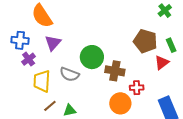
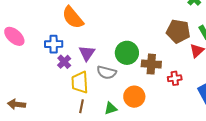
purple triangle: (53, 43) -> (87, 53), moved
orange circle: (120, 103) -> (134, 97), moved
brown line: (50, 106) -> (82, 106), moved, turned -32

